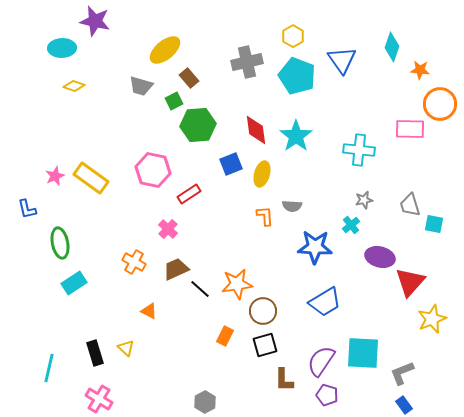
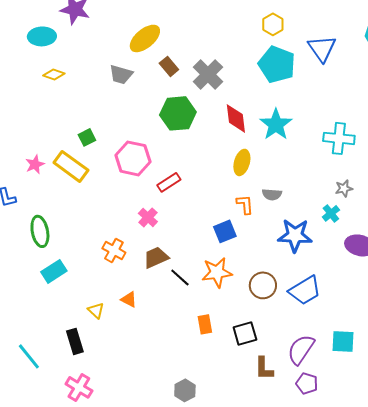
gray cross: (247, 62) -> (208, 74), moved, turned -32
green square: (174, 101) -> (87, 137), moved
blue square: (231, 164) -> (225, 231), moved
brown circle: (263, 311) -> (263, 285), moved
orange rectangle: (225, 336) -> (205, 324), turned -36
yellow triangle: (126, 348) -> (96, 310), moved
cyan square: (363, 353) -> (343, 341), size x0.7
cyan line: (49, 368) -> (29, 356), turned -52

